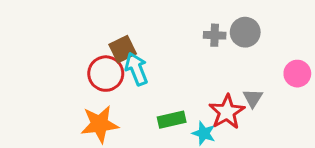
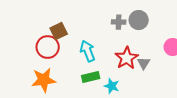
cyan arrow: (136, 69) -> (88, 51), moved
red star: (227, 112) -> (127, 58), moved

